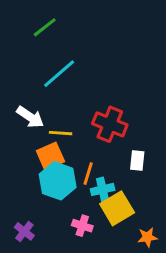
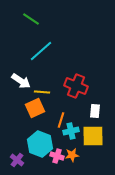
green line: (45, 27) -> (31, 19), turned 72
cyan hexagon: (58, 181) -> (40, 144), moved
yellow square: (117, 208) -> (93, 136), moved, turned 30
orange star: (147, 237) -> (72, 155), moved

